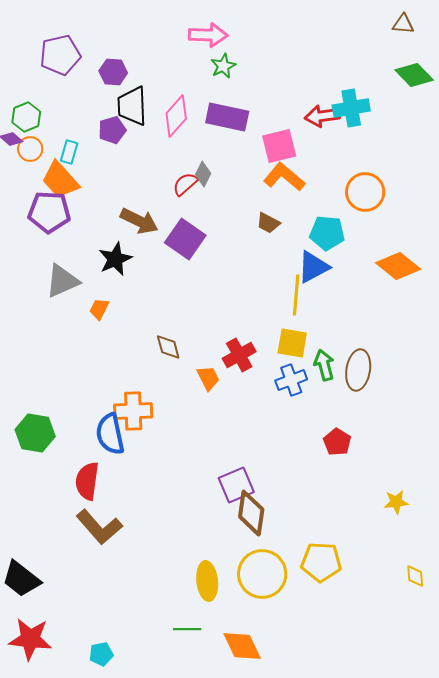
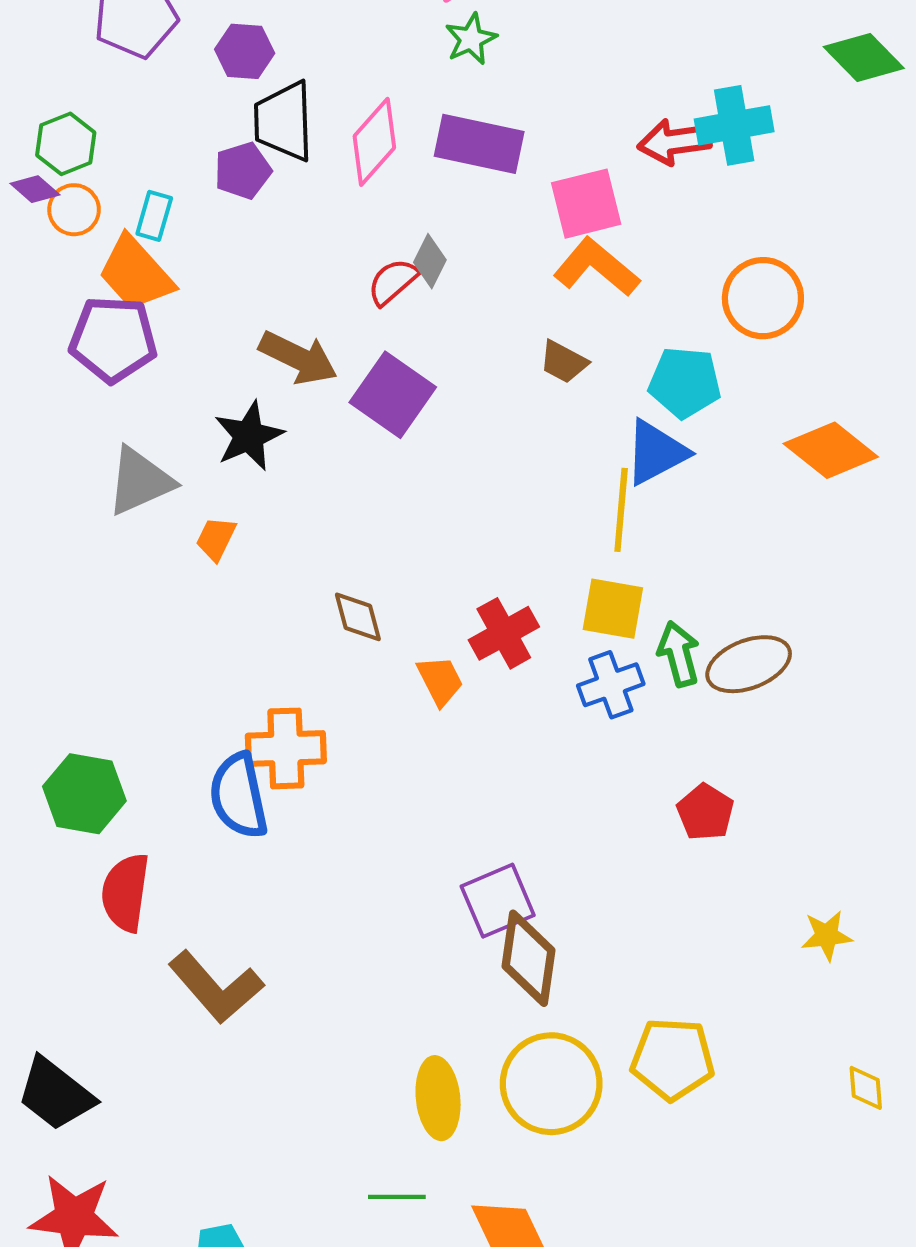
brown ellipse: (358, 370) -> (749, 664), turned 60
red semicircle: (87, 481) -> (125, 892), moved

